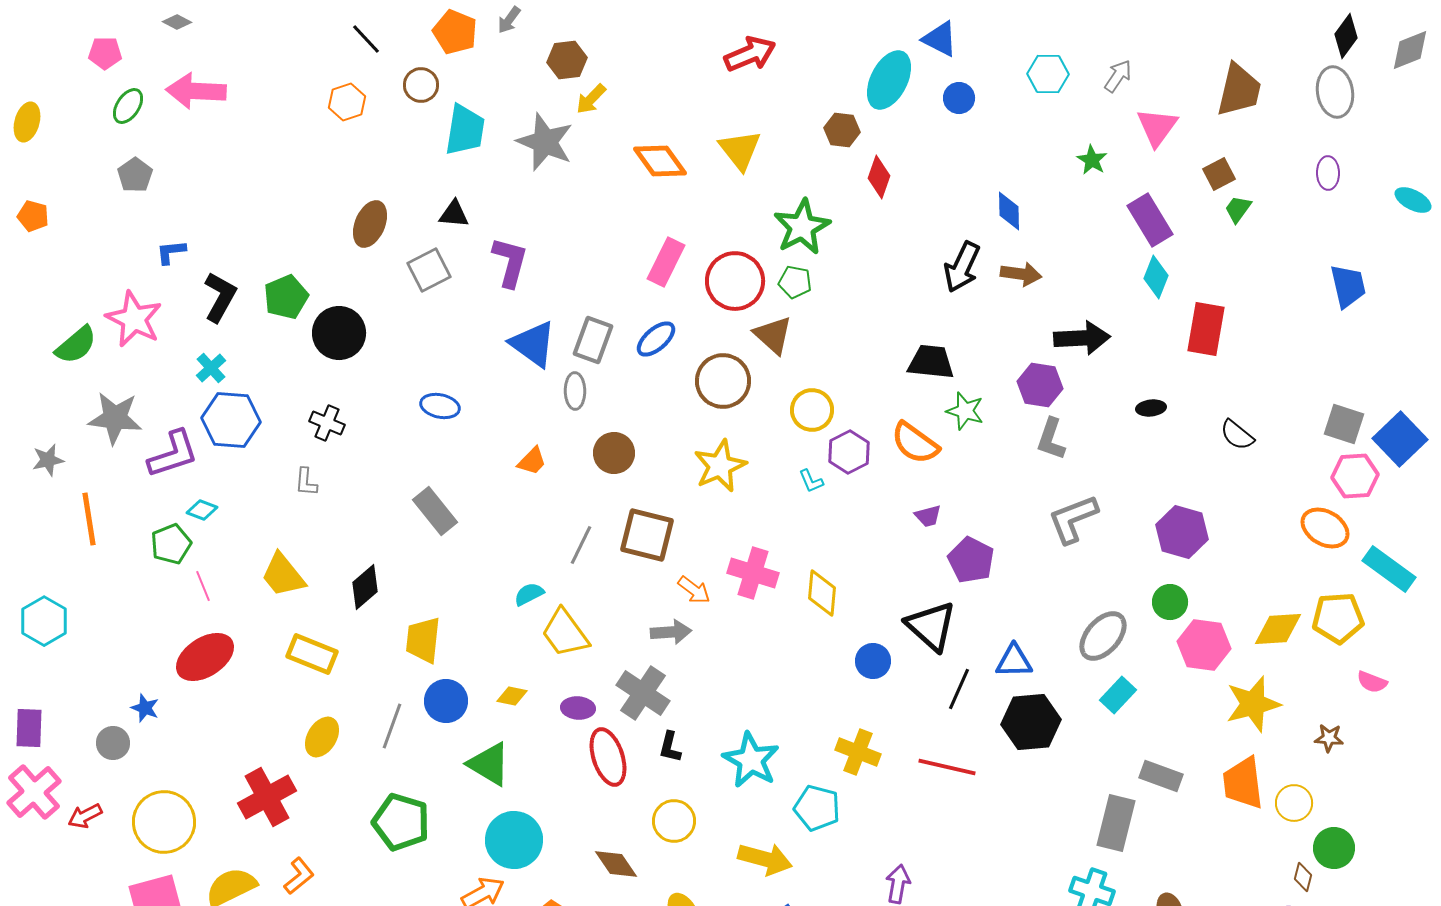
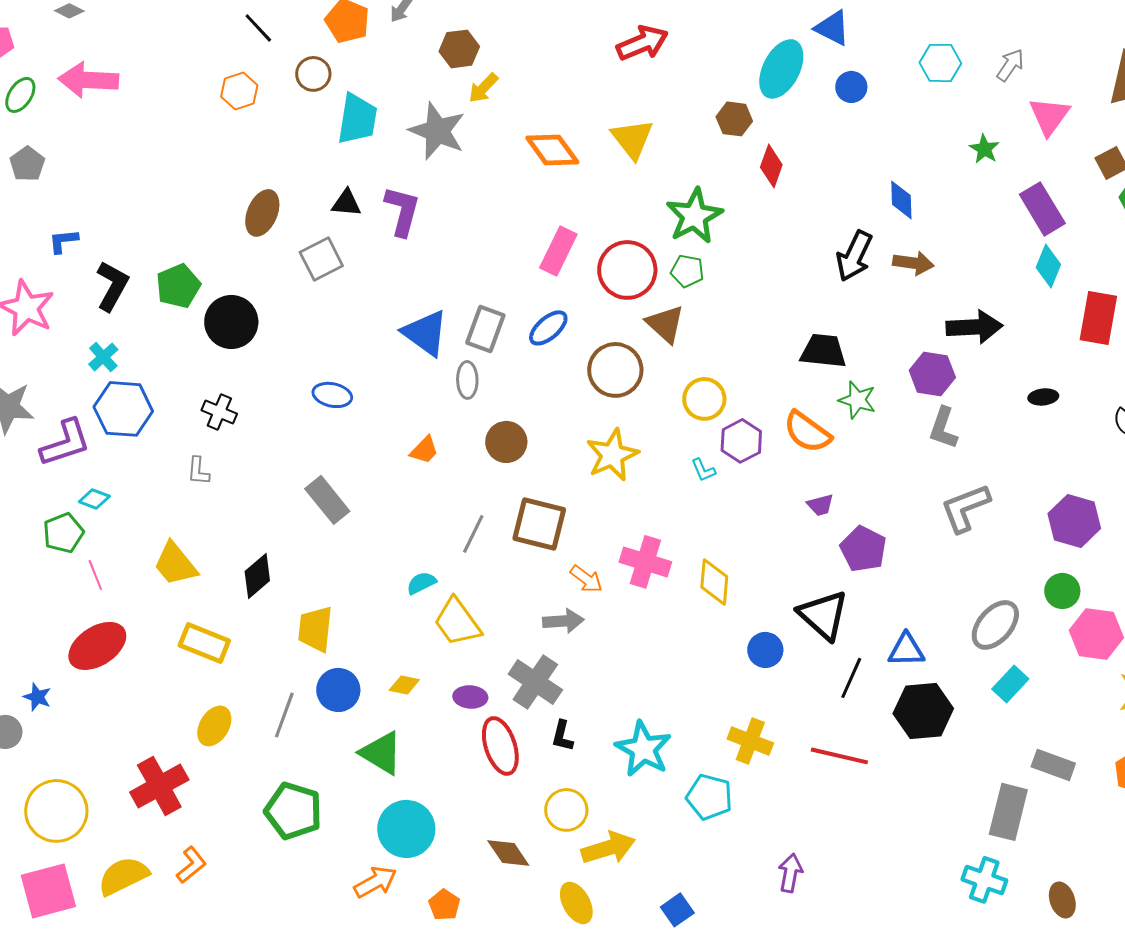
purple L-shape: (510, 262) -> (402, 211), moved
yellow arrow: (765, 859) -> (608, 848), moved, turned -32

